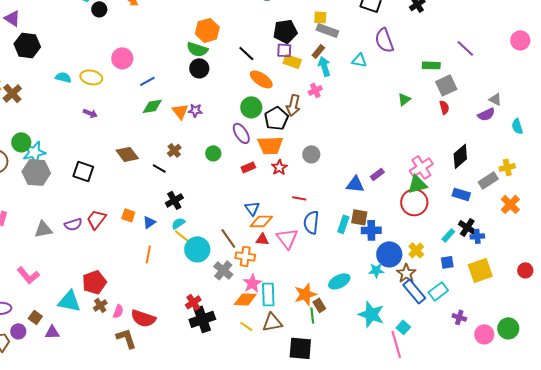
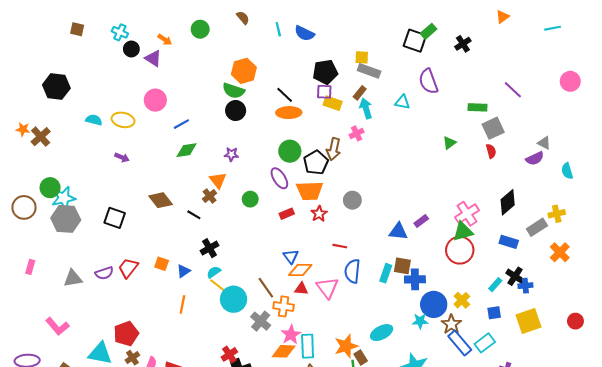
purple triangle: (12, 18) -> (153, 58), moved
orange ellipse: (261, 79) -> (289, 113), moved, turned -35
orange triangle: (180, 111) -> (218, 180), moved

